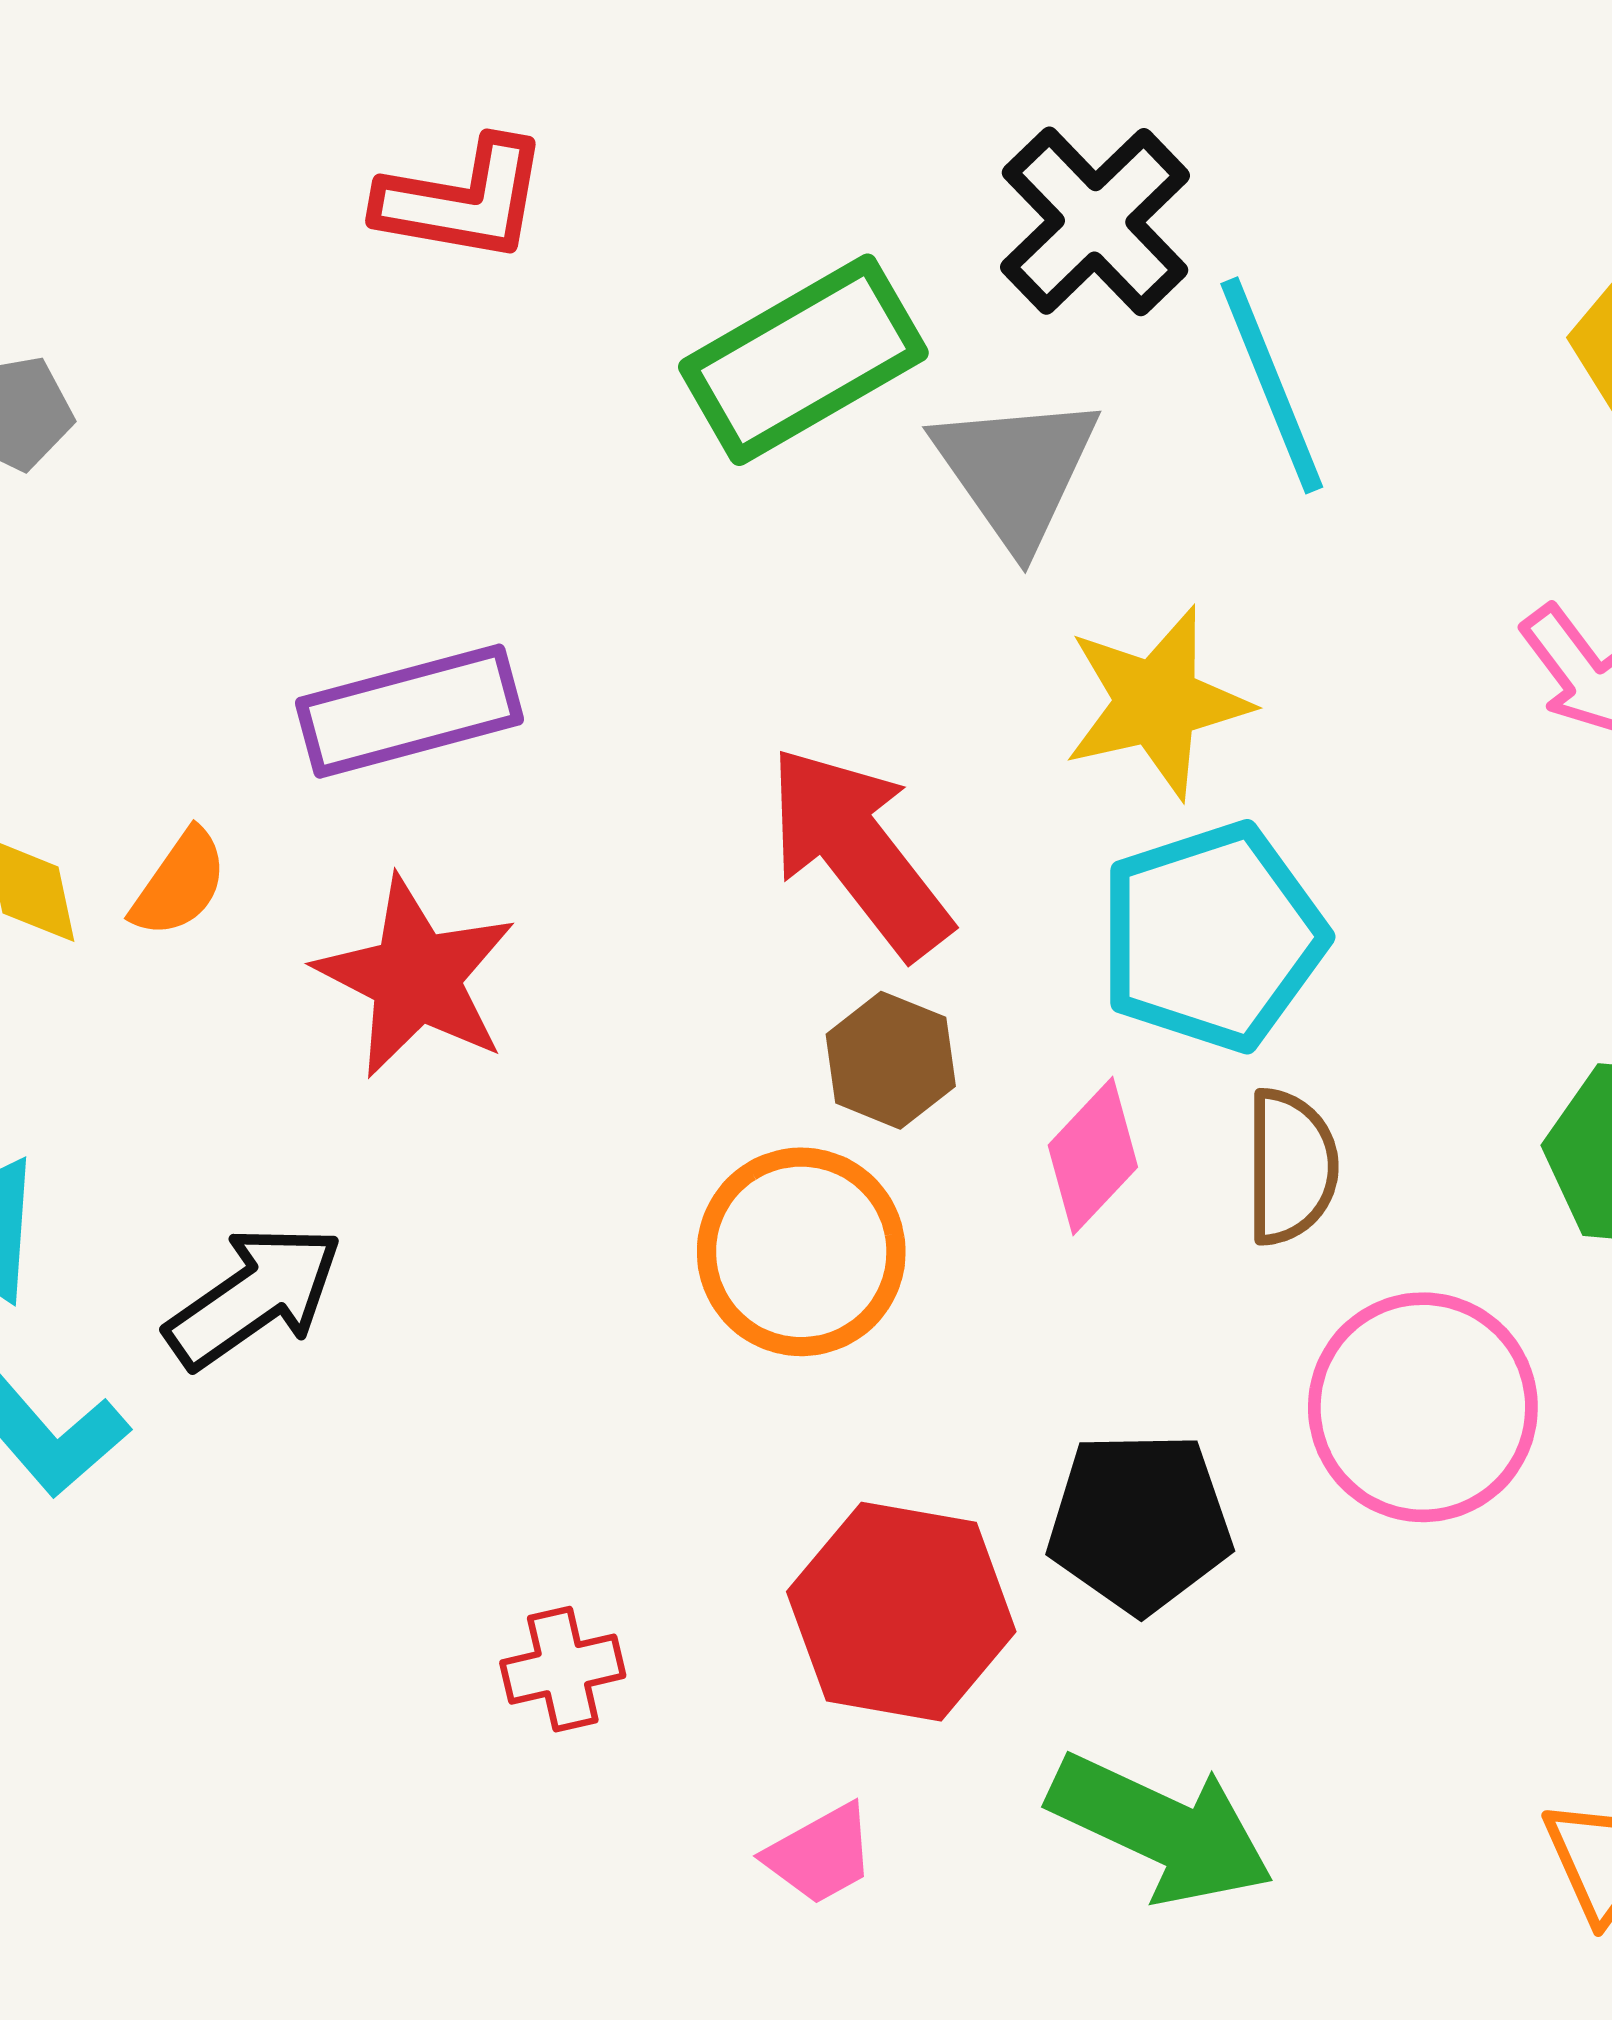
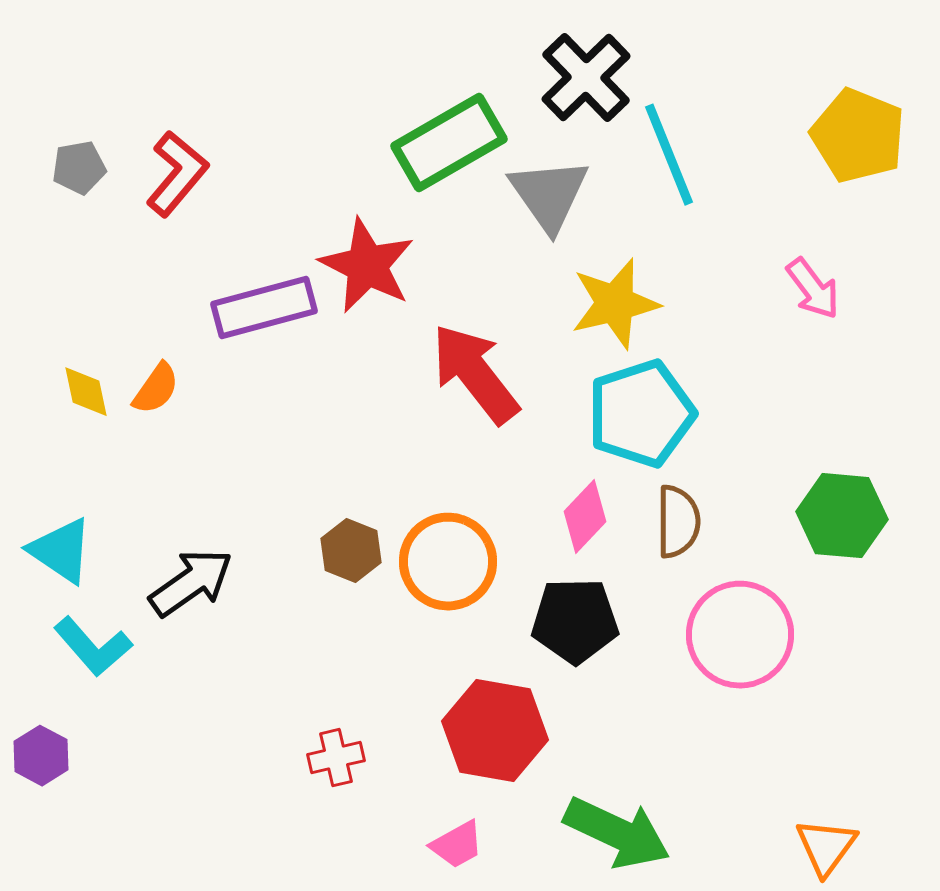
red L-shape: (463, 200) -> (177, 174), moved, turned -60
red star: (416, 977) -> (367, 266), moved
brown hexagon: (891, 1060) -> (351, 551), moved
black pentagon: (1140, 1522) -> (575, 621), moved

